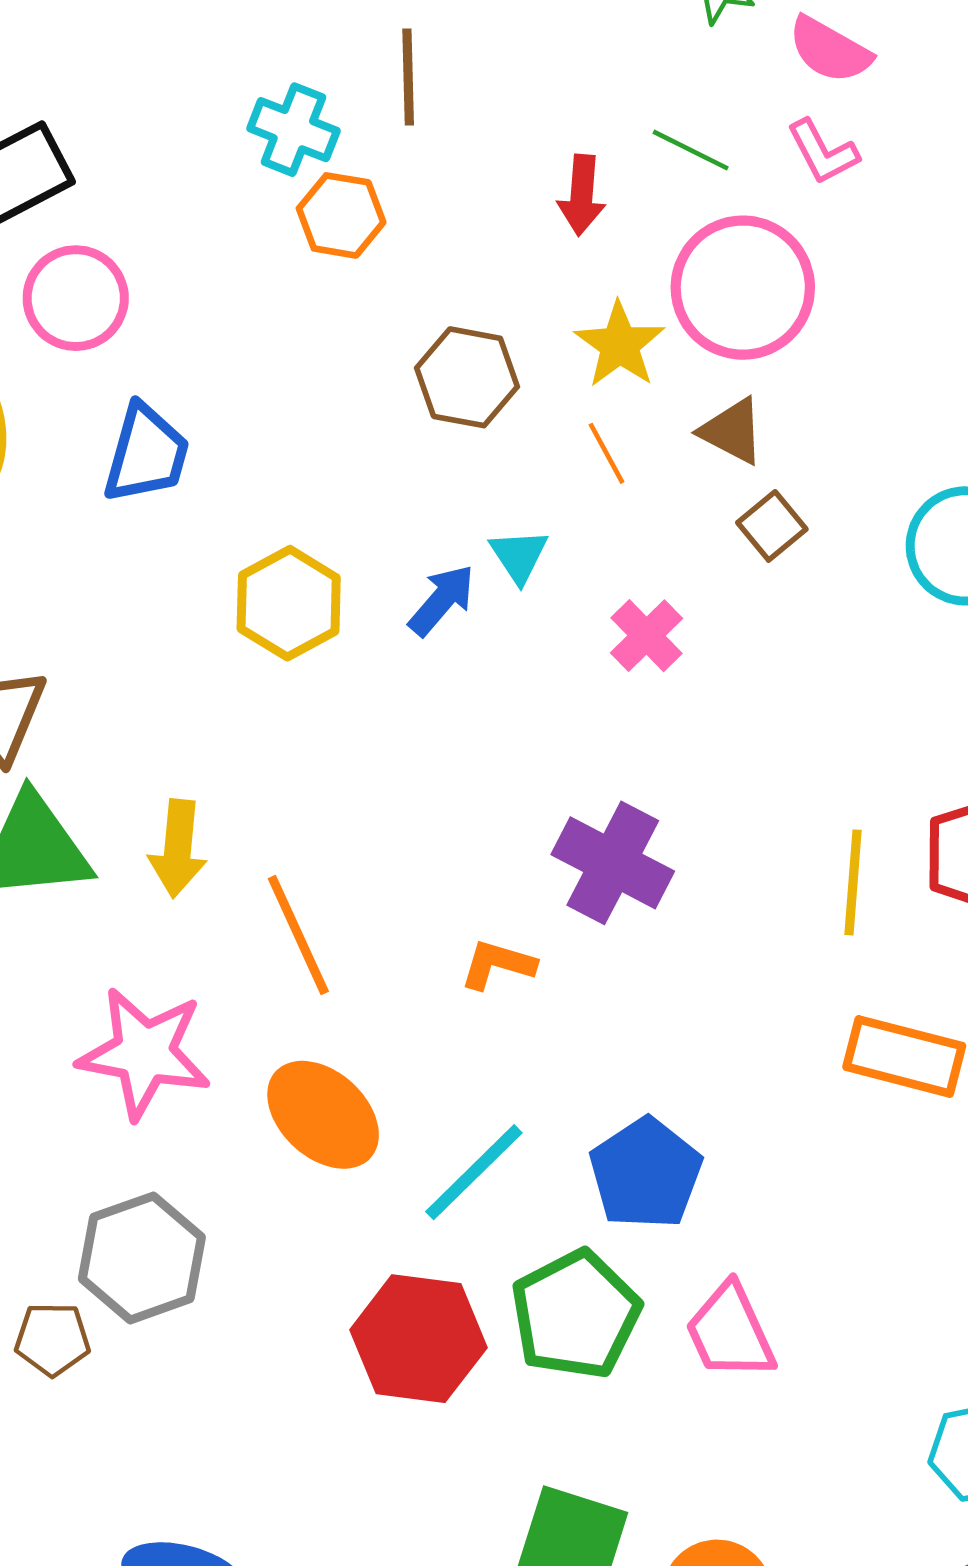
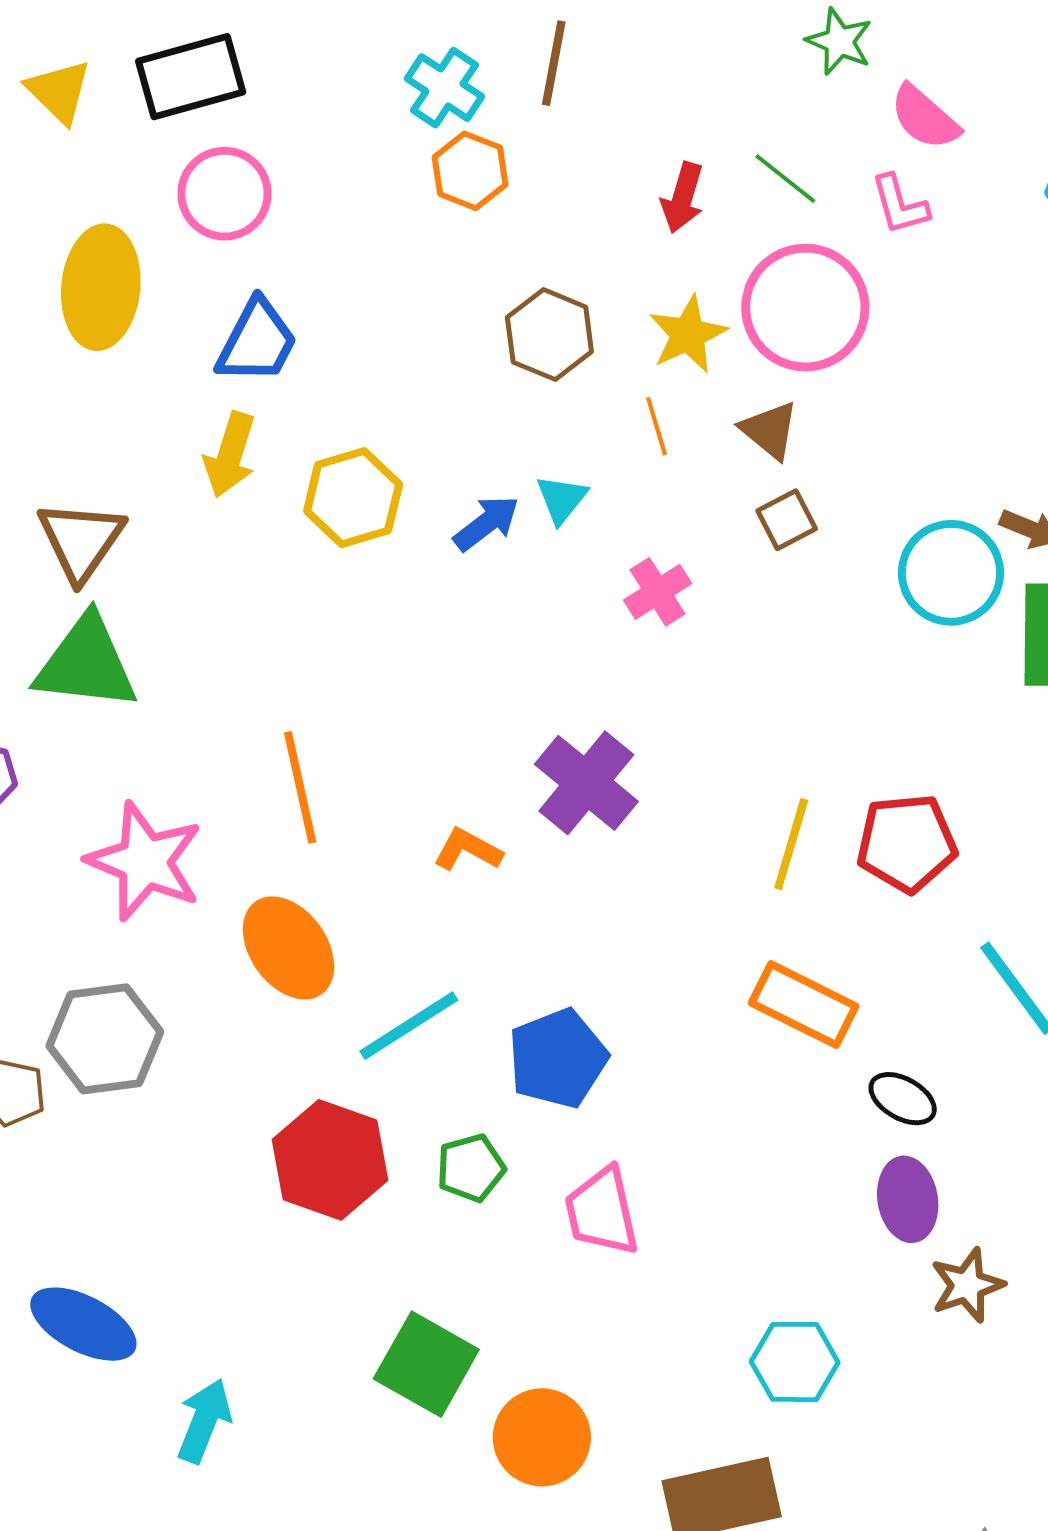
yellow arrow: (178, 849) -> (230, 455), moved
green pentagon: (576, 1315) -> (471, 1168), size x0.6

